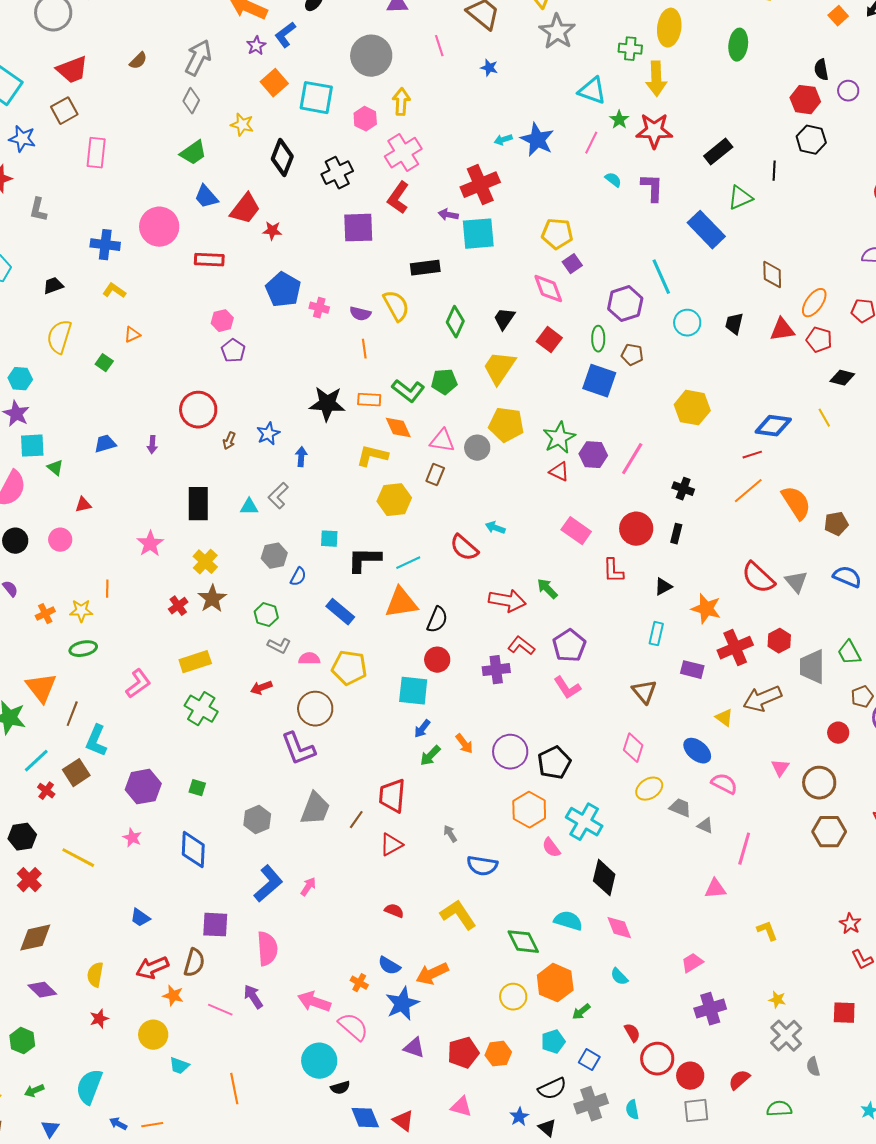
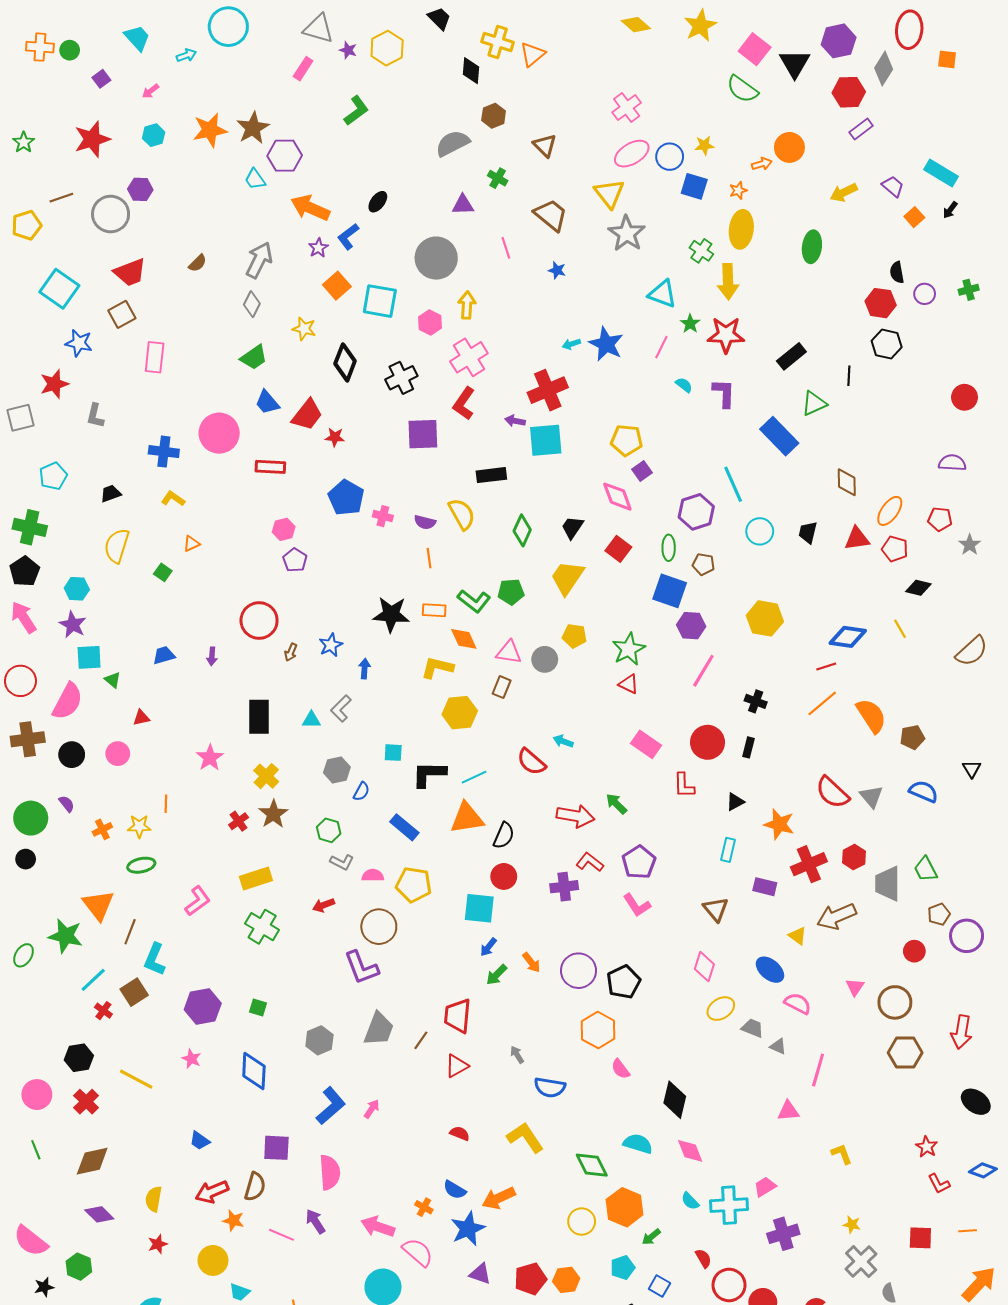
green cross: (630, 49) -> (701, 251), turned 30
yellow pentagon: (506, 425) -> (574, 636), size x0.7
purple hexagon: (593, 455) -> (691, 626), moved
cyan cross: (584, 822) -> (729, 1205), moved, turned -33

